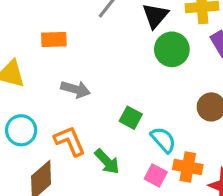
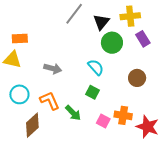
orange rectangle: (54, 39) -> (20, 38), moved
green square: (131, 118) -> (92, 92), moved
cyan semicircle: (163, 140) -> (96, 67), moved

